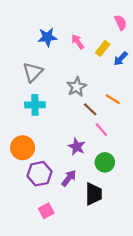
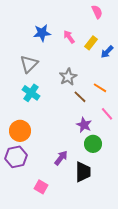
pink semicircle: (121, 23) -> (97, 12), moved
cyan cross: (35, 105) -> (31, 93), turned 36
pink line: (101, 130) -> (107, 114), moved
purple star: (77, 147) -> (84, 125), moved
purple hexagon: (39, 174) -> (16, 157), moved
pink square: (46, 211) -> (41, 187), turned -32

